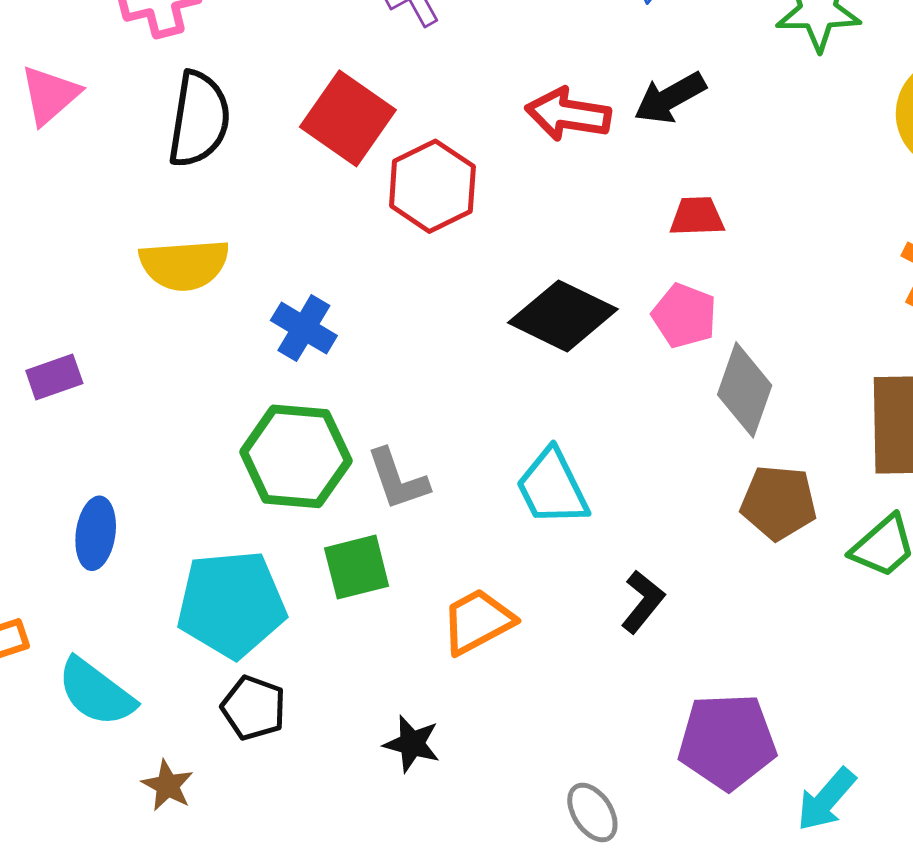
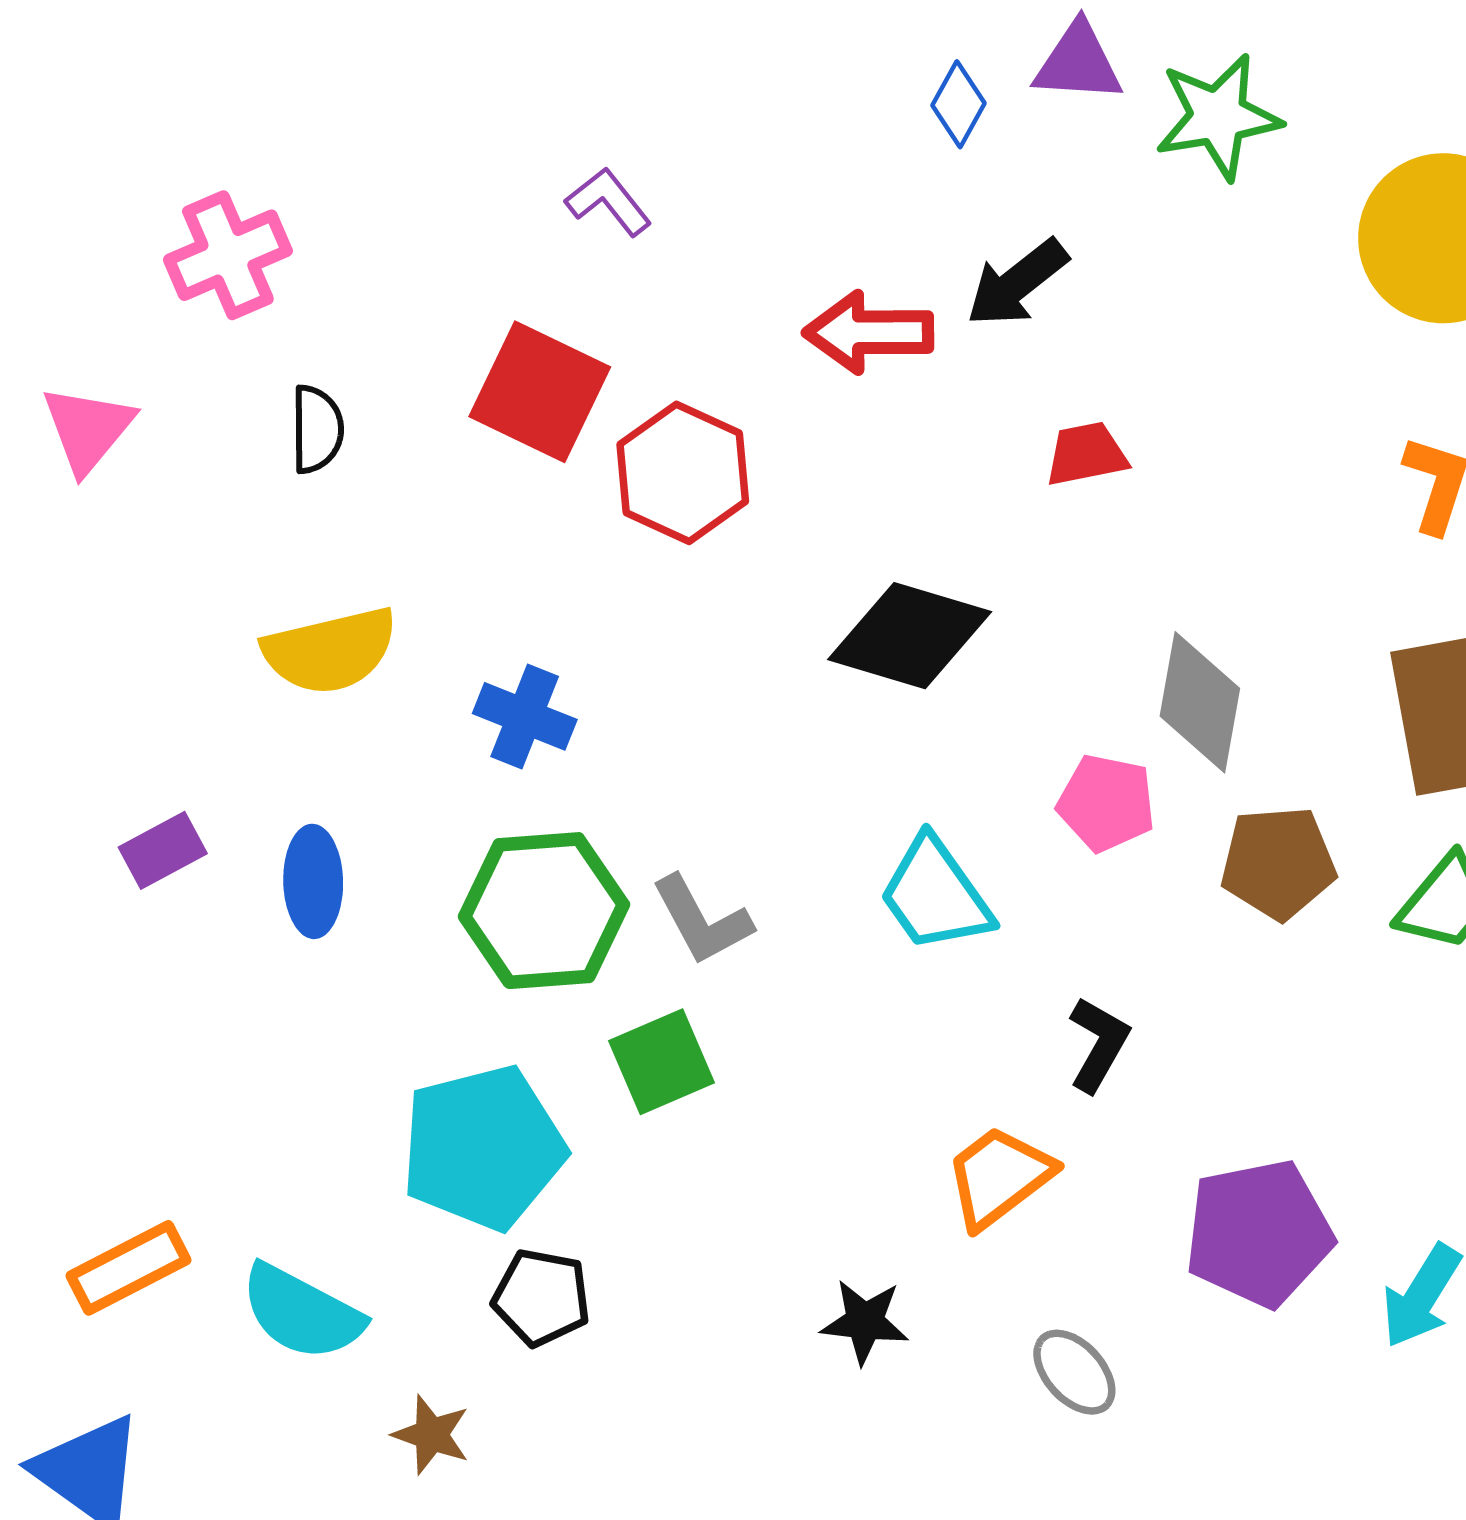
black semicircle: (199, 119) -> (317, 429), size x0.6
pink pentagon: (684, 316) -> (1106, 803), moved
blue ellipse: (96, 533) -> (313, 881), moved
orange trapezoid: (478, 621) -> (999, 1177), moved
black star: (412, 744) -> (865, 1322), moved

